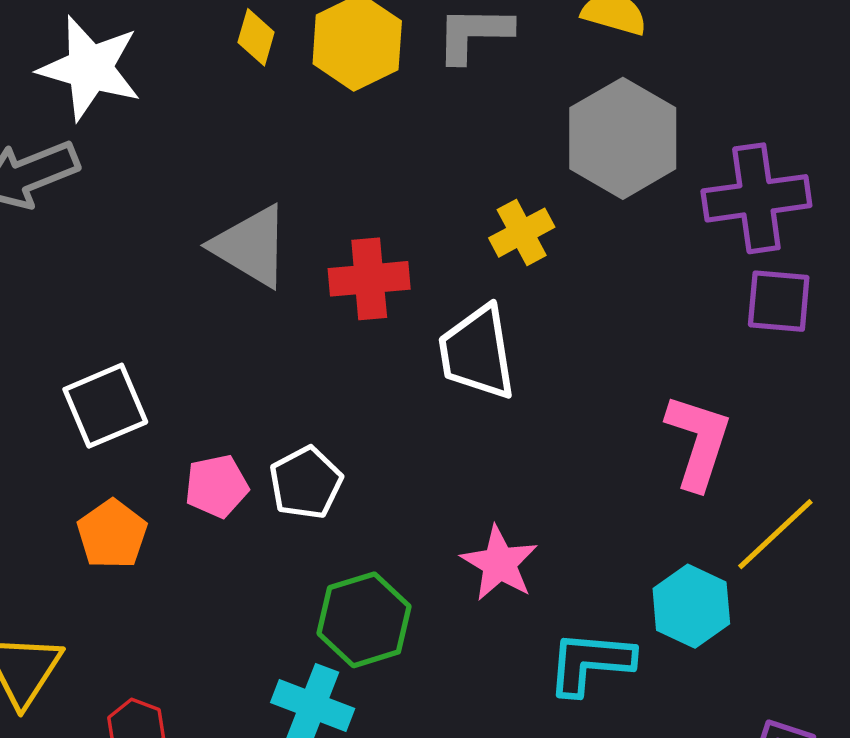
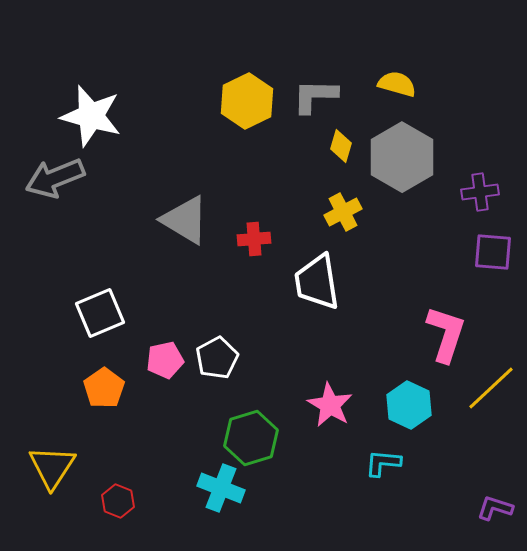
yellow diamond: (256, 37) -> (341, 146), moved
purple cross: (756, 198) -> (480, 192), size x0.6
red cross: (369, 279) -> (254, 239), size x0.7
cyan hexagon: (691, 606) -> (409, 405), moved
cyan L-shape: (590, 663) -> (383, 463), size x0.7

